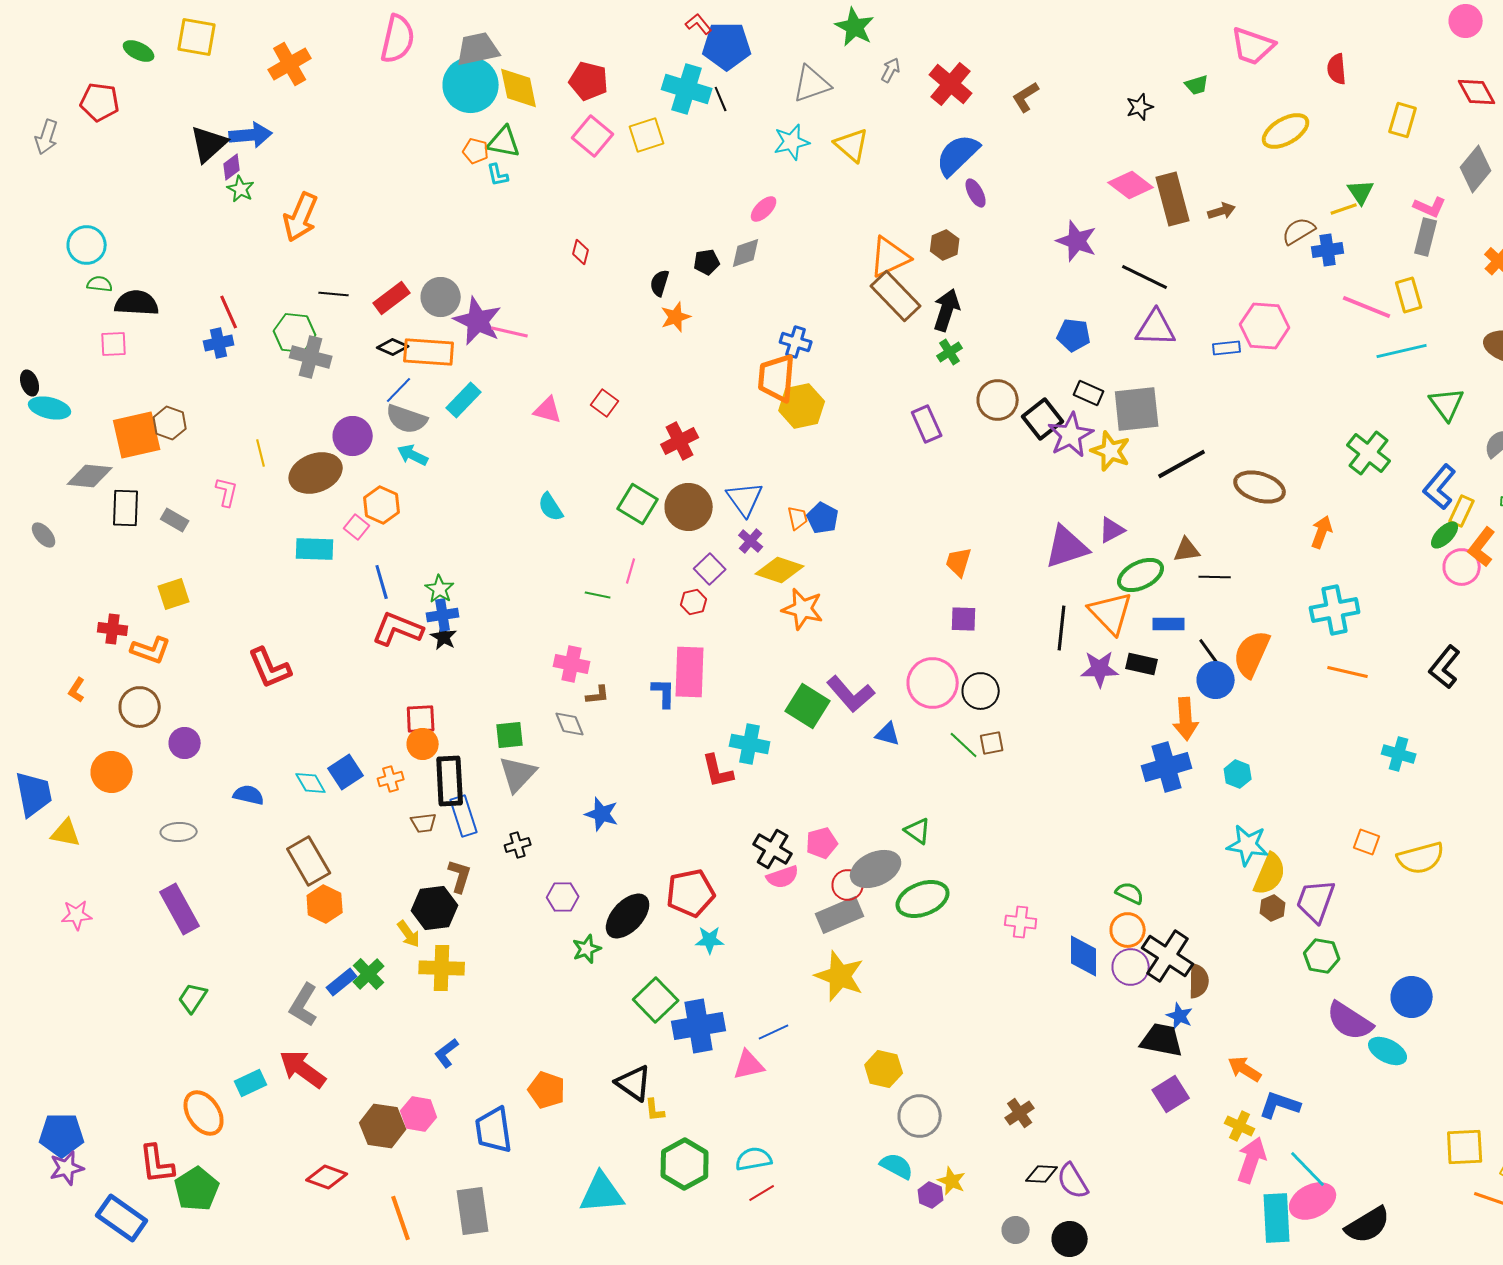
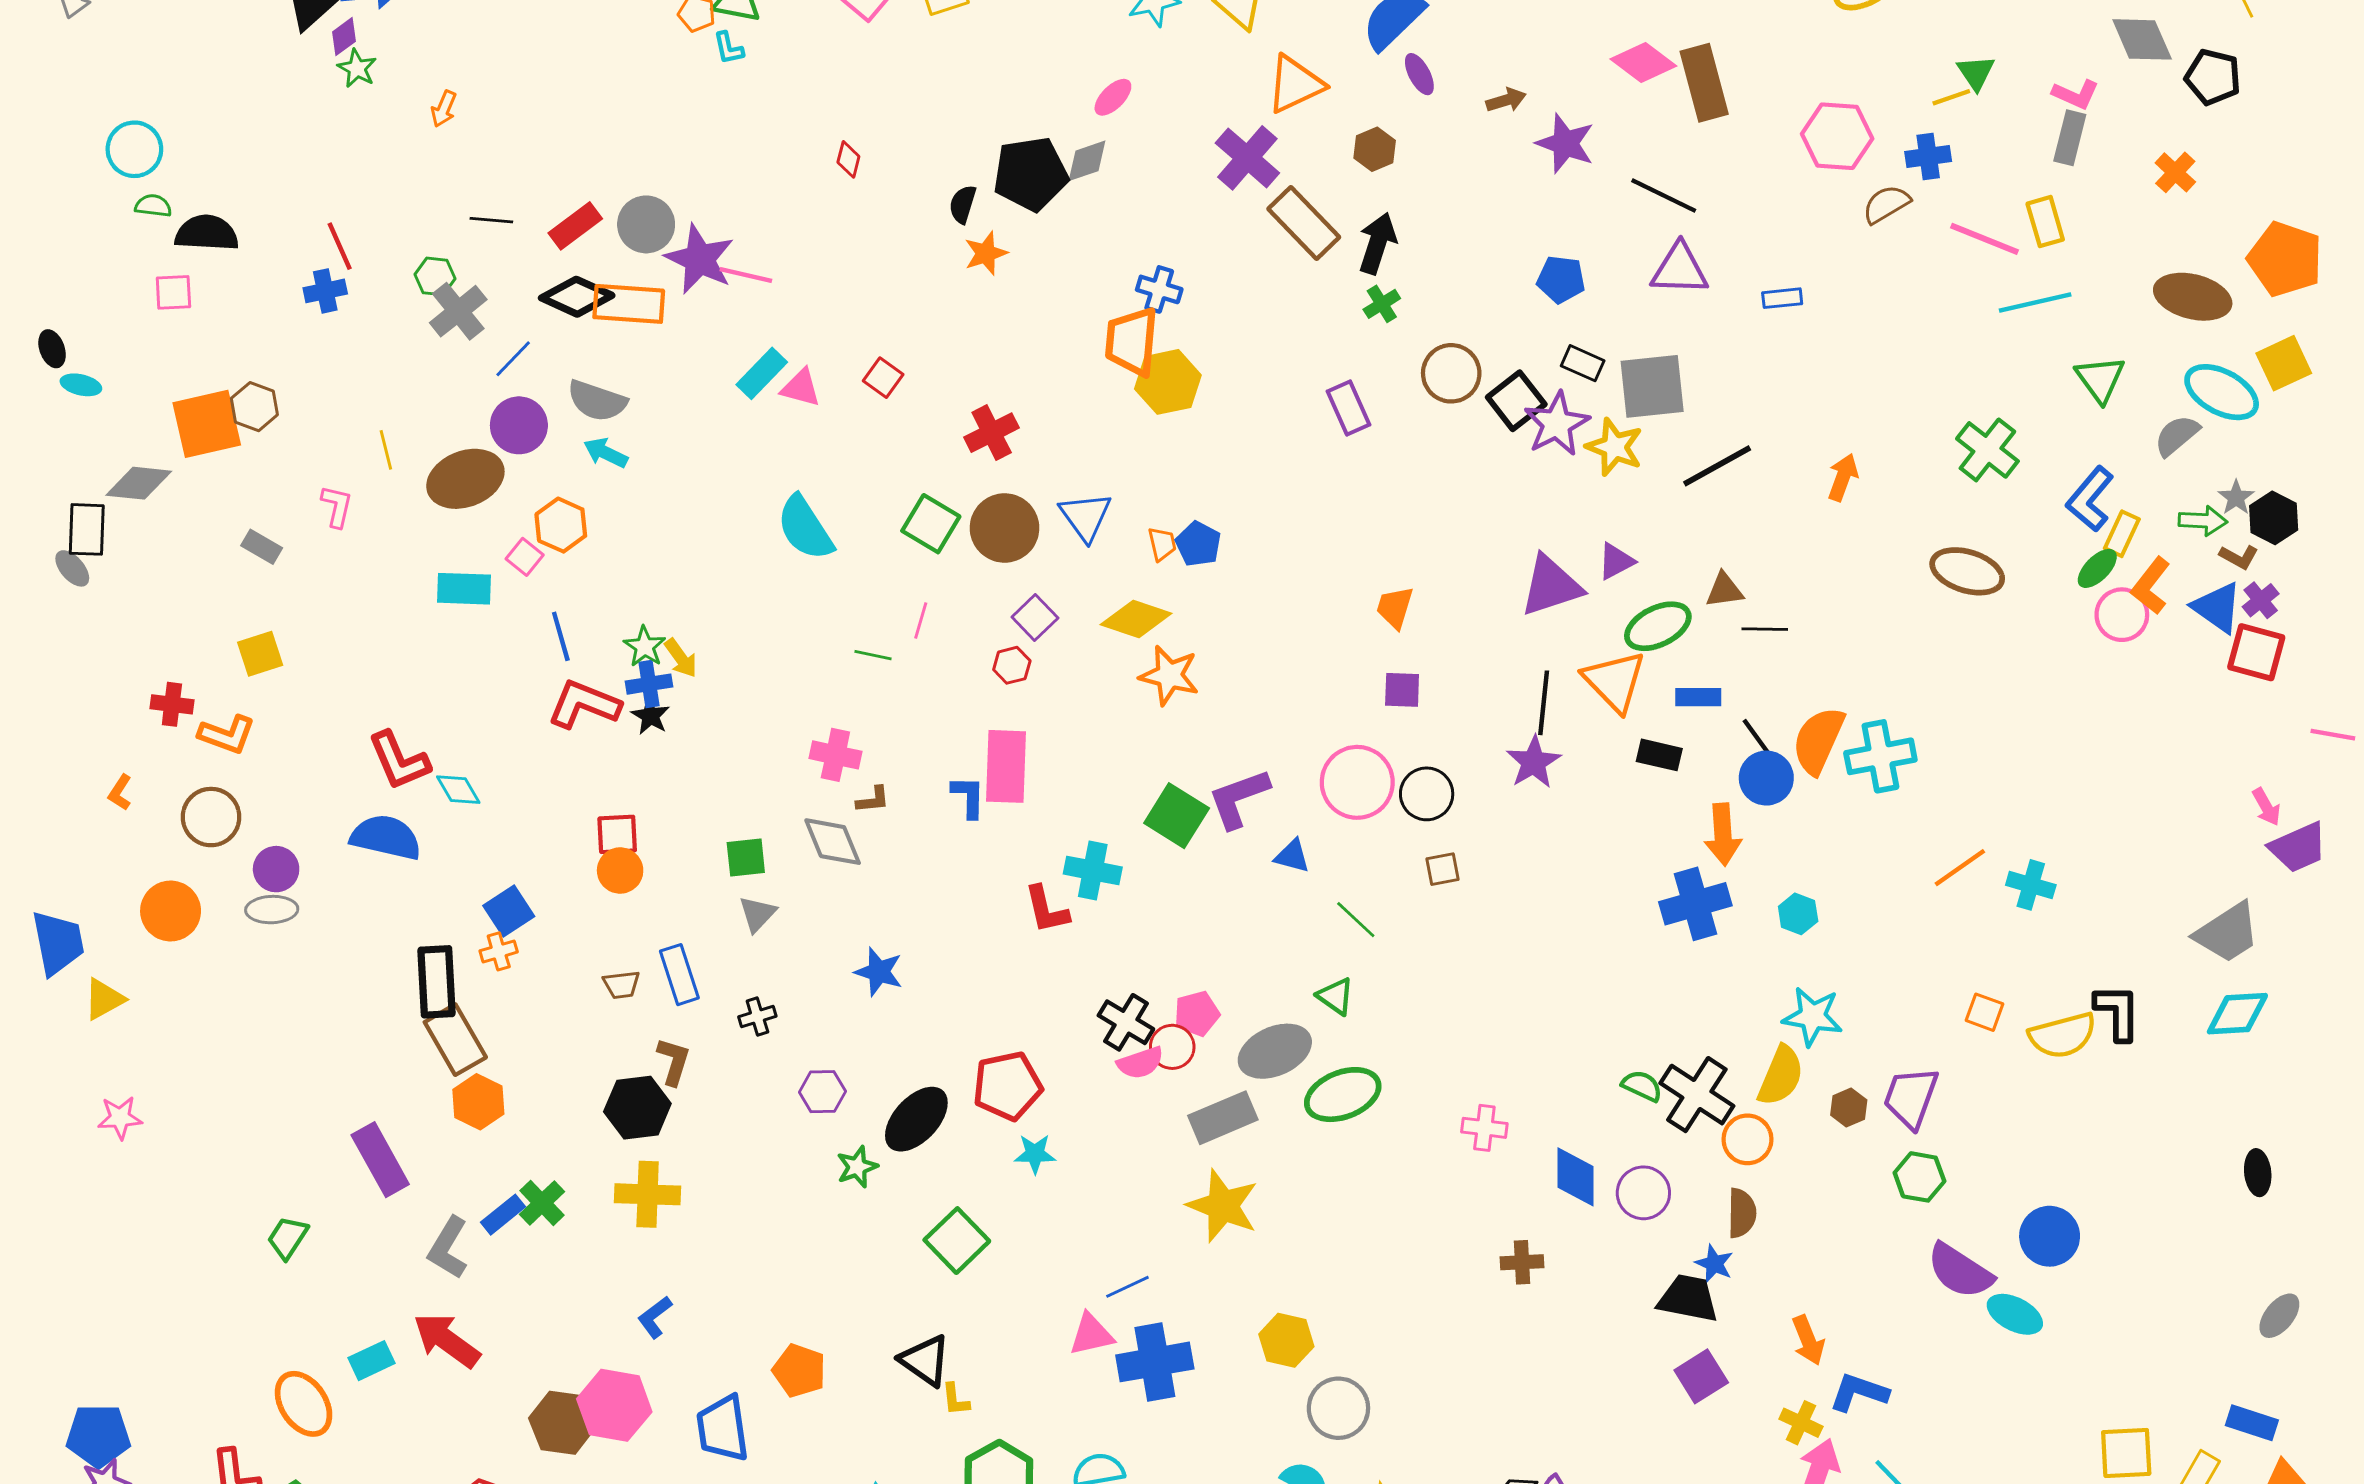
gray diamond: (1476, 169) -> (2142, 39), turned -63
brown arrow: (1222, 211) -> (1506, 100), moved
orange arrow: (301, 217) -> (444, 109), size x0.5
brown semicircle: (1299, 231) -> (1886, 204), moved
orange triangle: (890, 257) -> (1295, 84), moved
black pentagon: (707, 262) -> (1031, 174), size x2.0
pink hexagon: (1265, 326) -> (1837, 136), moved
green hexagon: (295, 333) -> (435, 276), size x0.7
black diamond: (393, 347) -> (577, 297), size x1.6
gray cross: (311, 357) -> (458, 311), turned 36
blue line: (399, 390) -> (513, 359), moved
cyan rectangle: (464, 400) -> (762, 373), moved
cyan ellipse: (50, 408) -> (81, 385), size x0.7
brown ellipse: (1260, 487) -> (1967, 571), moved
cyan semicircle: (551, 507) -> (805, 528), size x1.6
black rectangle: (126, 508) -> (87, 529), moved
orange arrow: (1322, 532) -> (1843, 477), moved
purple cross: (751, 541) -> (1247, 158), moved, size x1.8
cyan cross: (1335, 610) -> (1880, 756), moved
black L-shape: (1445, 667) -> (2118, 1012), moved, turned 141
purple star: (1100, 669) -> (1534, 762), moved, turned -30
orange line: (1348, 672) -> (1960, 868), moved, turned -48
purple L-shape: (851, 694) -> (1239, 798), turned 111
gray diamond: (570, 724) -> (833, 842), size x1.4
green line: (964, 745) -> (1356, 920), moved
gray triangle: (518, 774) -> (757, 914), size x0.7
orange cross: (391, 779) -> (499, 951), moved
black rectangle: (450, 781) -> (437, 982), moved
cyan diamond: (311, 783) -> (458, 790), moved
blue semicircle: (249, 795) -> (386, 837), moved, size x1.6
gray ellipse: (179, 832) -> (272, 910), moved
yellow triangle: (66, 833) -> (104, 999), turned -40
yellow semicircle: (1270, 874) -> (1781, 1076), moved
red circle: (848, 885) -> (1172, 1047), moved
purple rectangle: (180, 909) -> (380, 1160), moved
orange circle: (1128, 930) -> (1747, 1139), moved
yellow arrow: (409, 934) -> (681, 658), moved
black cross: (1168, 956) -> (1697, 1095), moved
blue cross: (699, 1026) -> (1155, 1362), moved
orange arrow: (1245, 1069) -> (1808, 1340), turned -144
brown cross: (1020, 1113) -> (1522, 1262), moved, turned 32
pink hexagon: (419, 1114) -> (614, 1405), size x1.4

